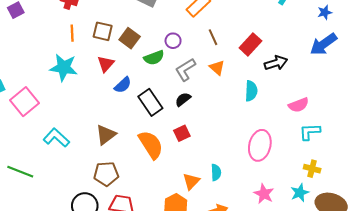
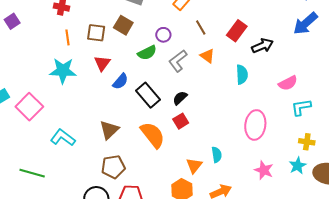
brown square: (130, 38) -> (123, 25), moved
black semicircle: (183, 99) -> (180, 98), moved

